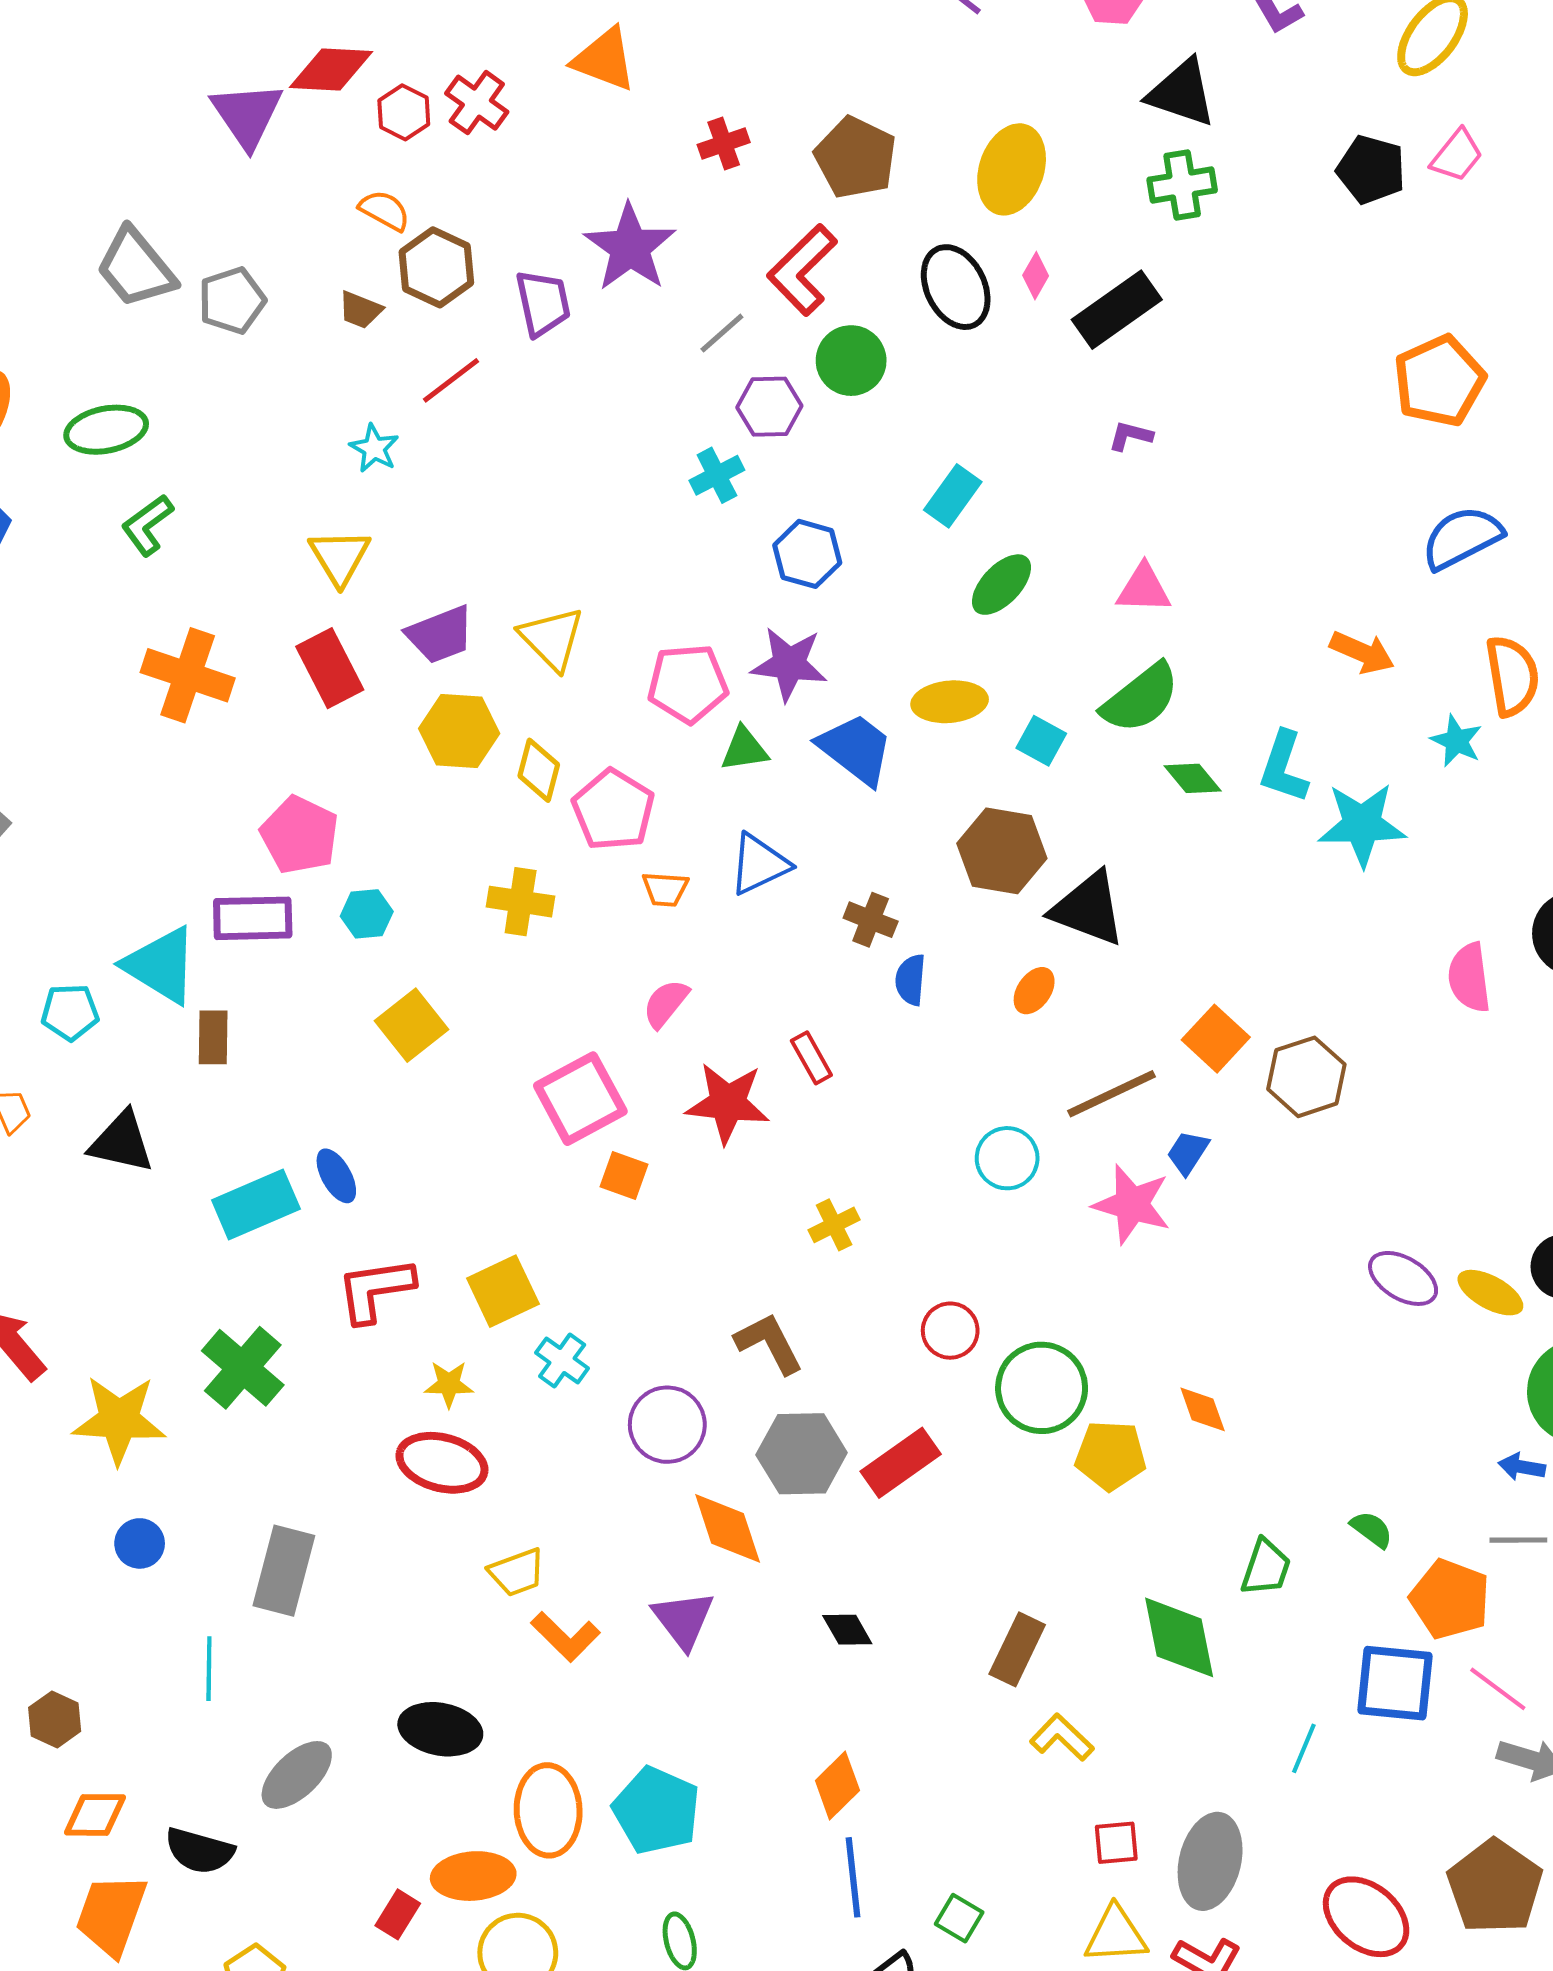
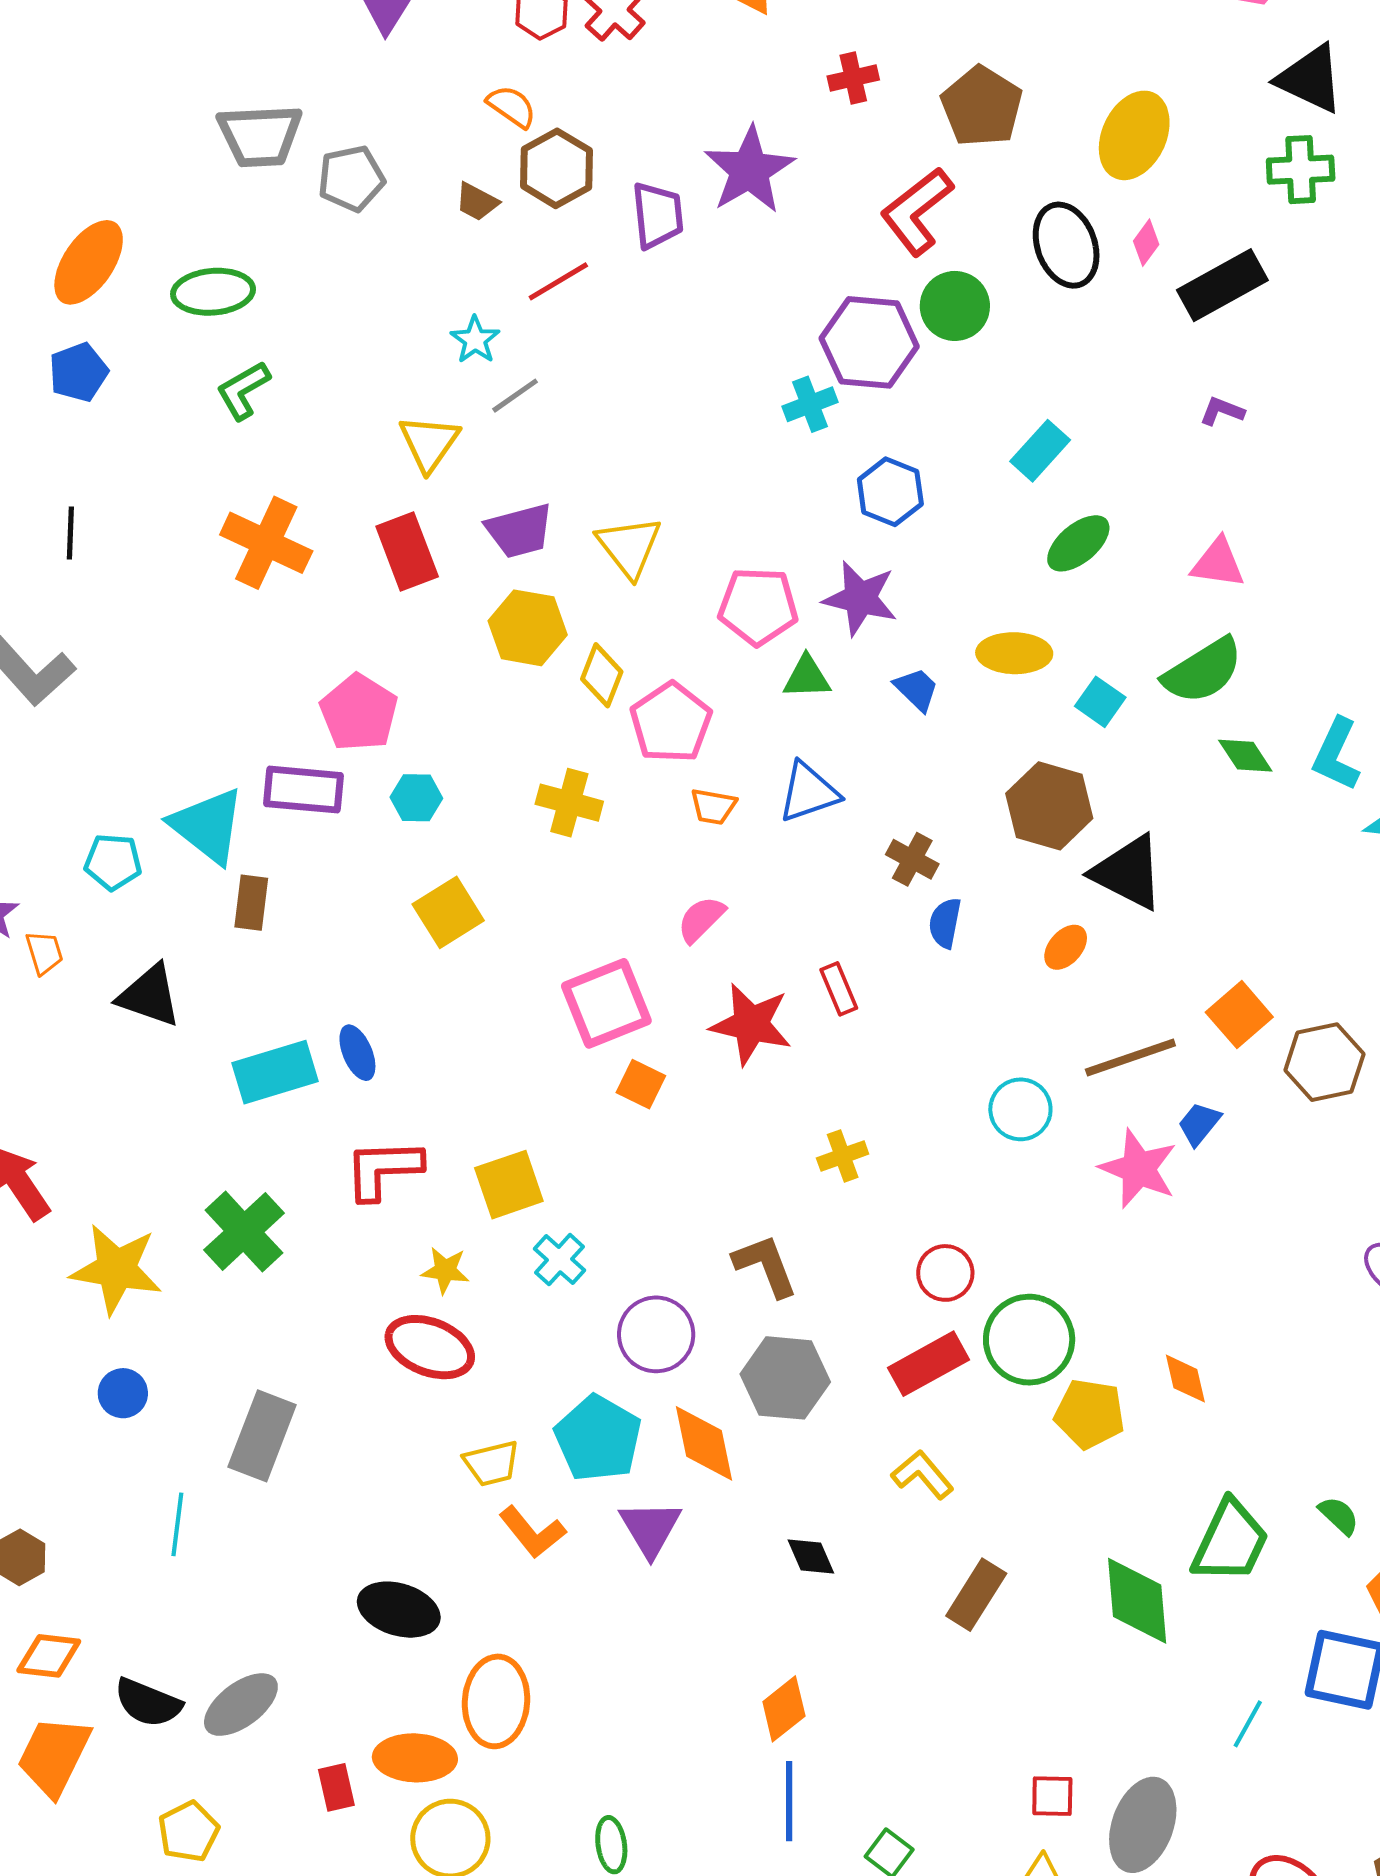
gray trapezoid: (136, 268) -> (260, 136), turned -60
gray line: (722, 333) -> (515, 396), moved
purple hexagon: (769, 407) -> (869, 342), size x1.5
blue trapezoid: (856, 749) -> (917, 689), size x0.6
red rectangle: (901, 1463) -> (929, 1364), moved
green trapezoid: (1266, 1568) -> (1230, 1542), size x1.5
yellow L-shape: (1062, 1737) -> (922, 1475), moved
gray ellipse: (297, 1775) -> (241, 1705), moved
cyan pentagon: (656, 1810) -> (598, 1438), moved
red rectangle: (398, 1914) -> (336, 1787), turned -51

